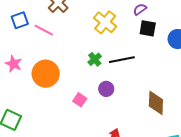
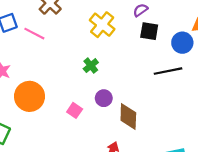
black line: (122, 60) -> (168, 71), moved
orange circle: (46, 74) -> (29, 96), moved
brown diamond: (156, 103) -> (128, 117), moved

